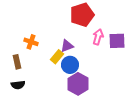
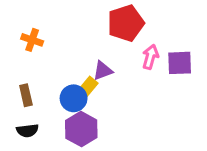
orange cross: (31, 42) -> (32, 40), moved
blue circle: (70, 65) -> (74, 98), moved
purple hexagon: (78, 84) -> (81, 129), moved

